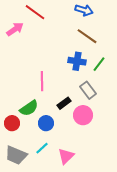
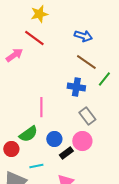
green line: (99, 64) -> (104, 79), moved
black rectangle: (64, 103) -> (66, 153), moved
blue circle: (46, 123) -> (54, 139), moved
cyan line: (42, 148) -> (36, 166), moved, turned 32

